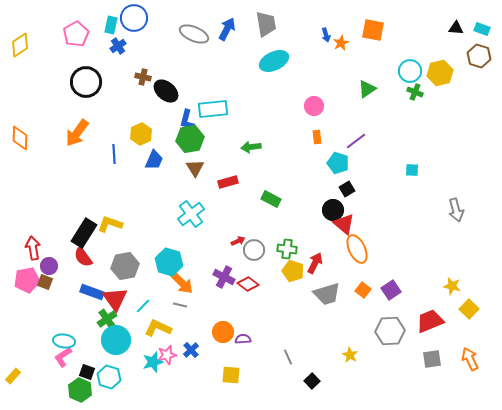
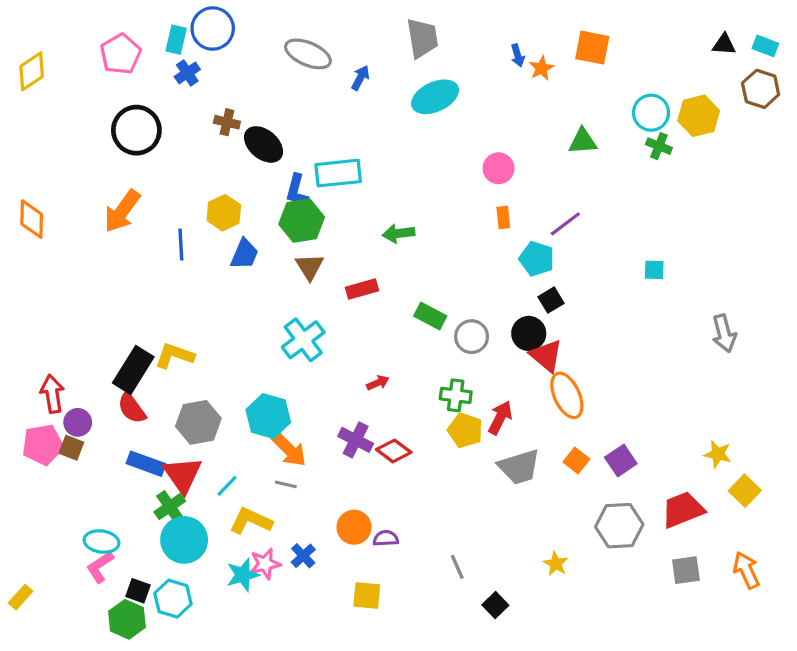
blue arrow: (227, 29) -> (360, 78), moved, size x0.7
green triangle: (367, 89) -> (583, 141), turned 30
gray circle: (254, 250) -> (472, 337), moved

